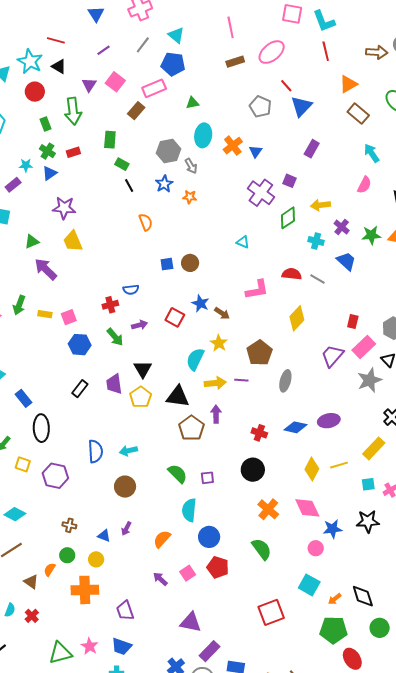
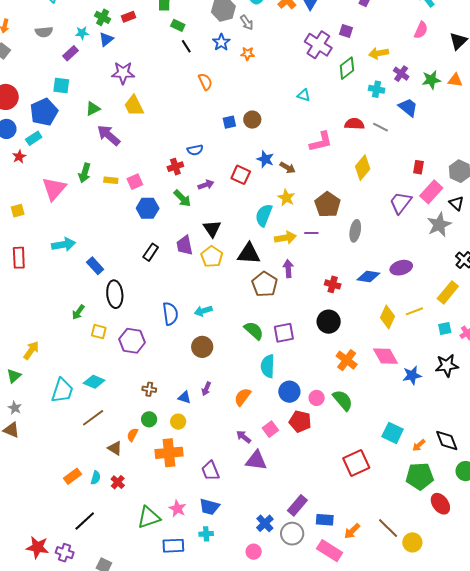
purple square: (207, 478) -> (284, 333), size x1.5
pink circle: (316, 548) -> (317, 398), moved
purple triangle: (191, 622) -> (256, 461), moved

